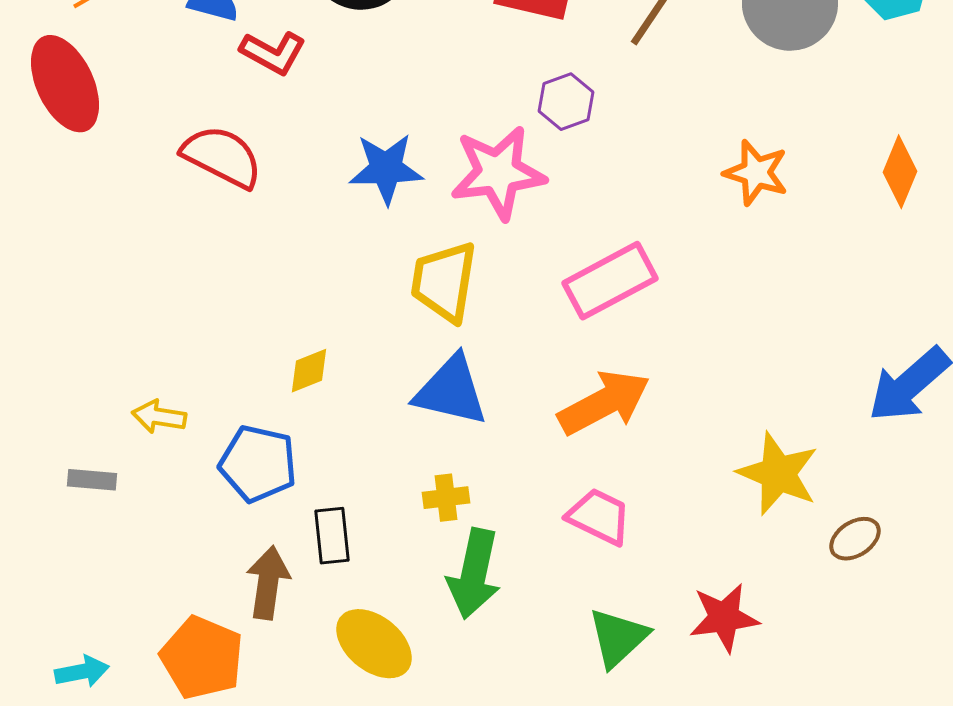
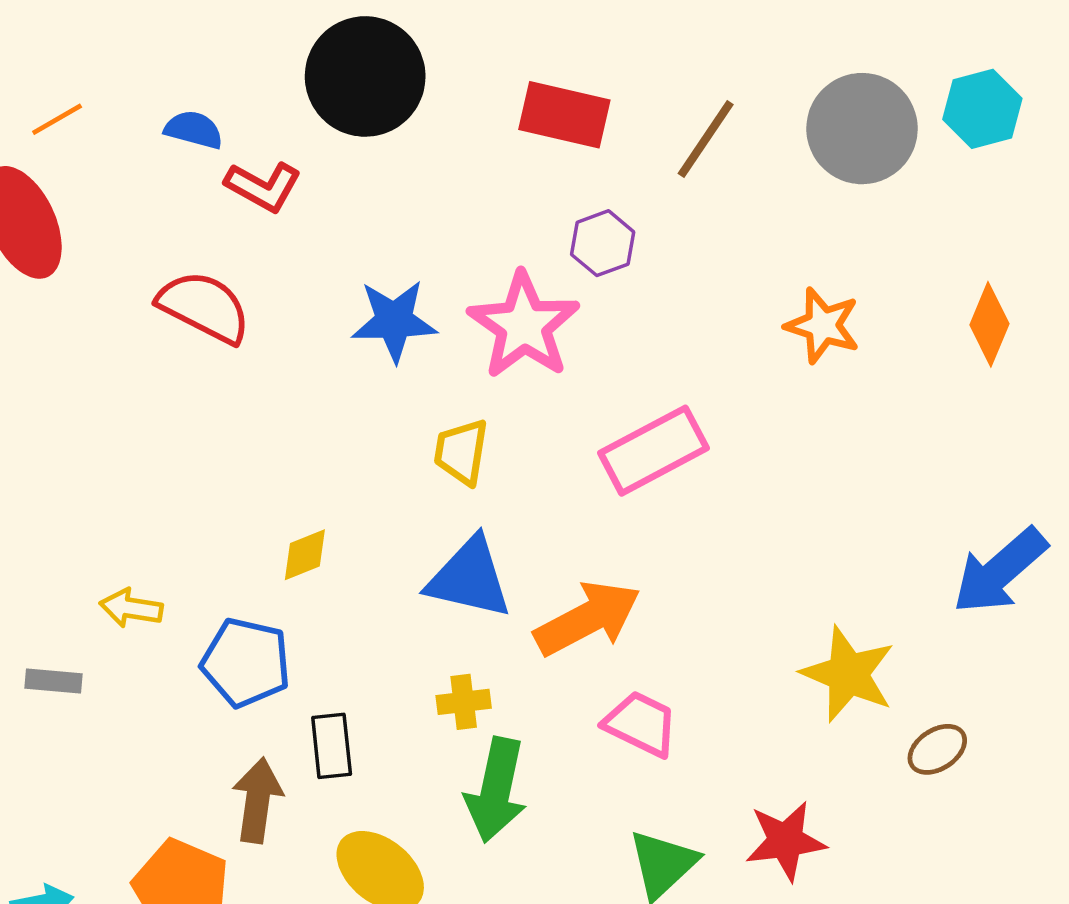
pink star: (498, 173) -> (524, 325), turned -30
yellow trapezoid: (444, 282) -> (461, 452), size x0.7
orange arrow: (604, 403) -> (588, 618), moved

